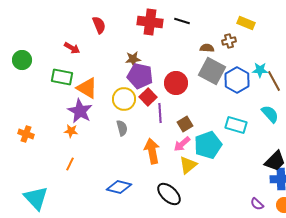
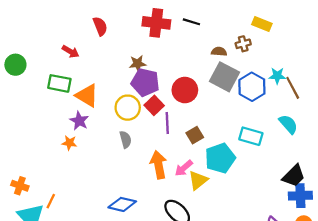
purple star: (80, 111) -> (79, 121), size x0.7
orange cross: (26, 134) -> (20, 186), moved
pink arrow: (182, 144) -> (184, 168), moved
orange line: (70, 164) -> (51, 201), moved

